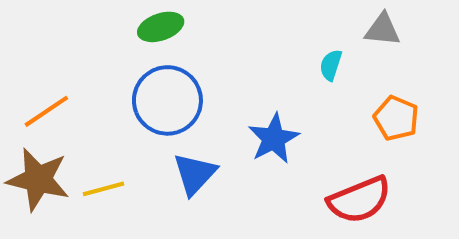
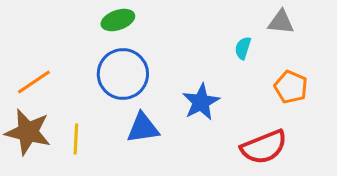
blue triangle: (195, 174) -> (143, 128), turned 39
yellow line: (103, 189) -> (76, 139), turned -72

